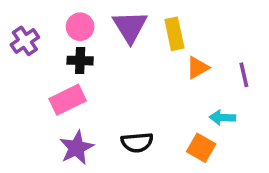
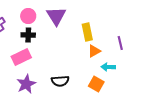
yellow rectangle: (174, 34) -> (87, 32), moved
orange triangle: (198, 68) -> (94, 51), moved

